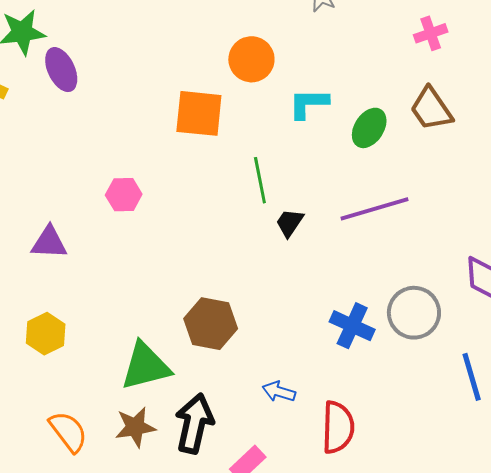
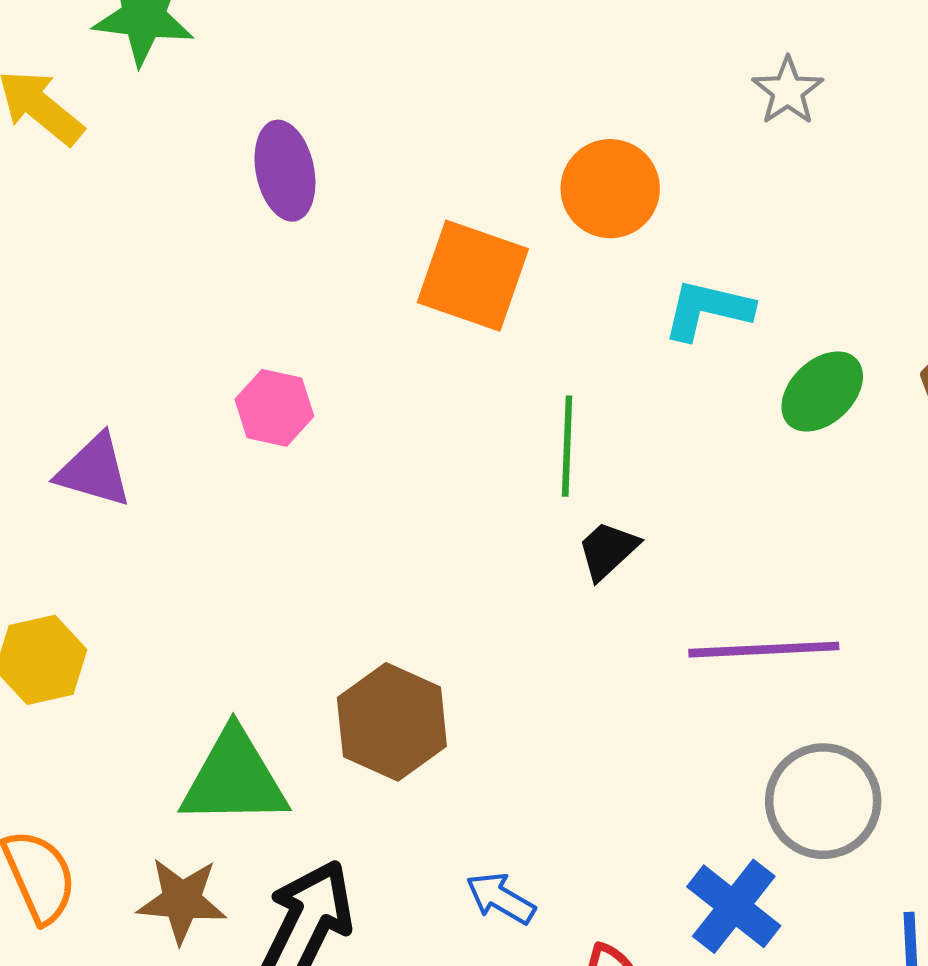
purple ellipse: (61, 70) -> (285, 171), moved
purple line: (374, 209) -> (764, 650), moved
blue cross: (352, 326) -> (734, 906), moved

